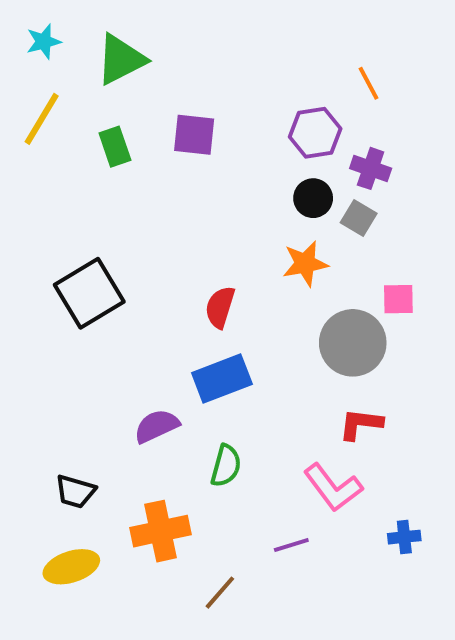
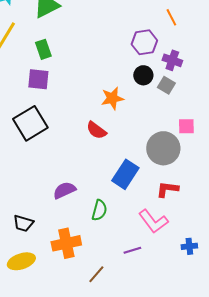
purple square: (194, 135) -> (38, 79), moved
orange star: (305, 264) -> (112, 98), moved
red semicircle: (220, 307) -> (96, 130), turned -70
blue rectangle: (222, 378) -> (125, 174), moved, turned -36

